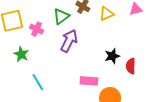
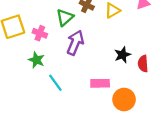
green star: (21, 54) -> (36, 60), moved
cyan line: (38, 82) -> (55, 83), moved

